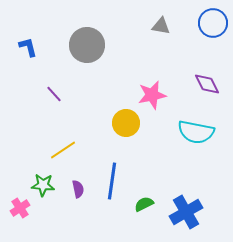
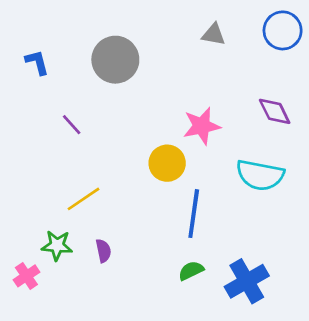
blue line: (112, 181) -> (194, 214), moved

